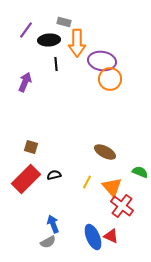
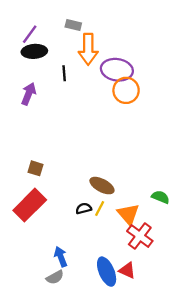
black ellipse: (49, 40) -> (34, 51), moved
brown ellipse: (105, 152) -> (102, 186), moved
black semicircle: (54, 175) -> (84, 208), moved

